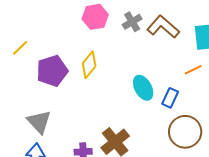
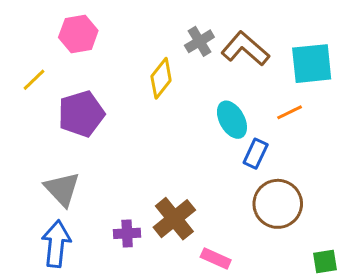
pink hexagon: (95, 17) -> (78, 34), moved
yellow diamond: (89, 65) -> (161, 78), moved
cyan ellipse: (143, 88) -> (232, 120), moved

